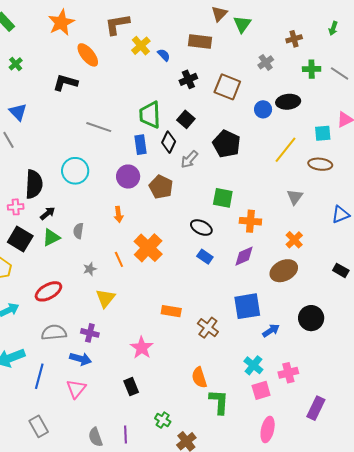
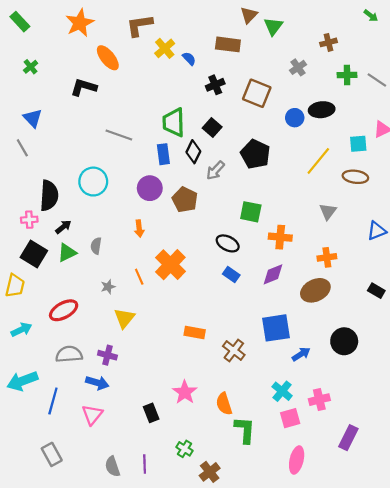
green arrow: (333, 28) -> (371, 16), moved, turned -72
orange cross: (294, 240) -> (327, 257), turned 36
pink star: (142, 348) -> (185, 392), moved

